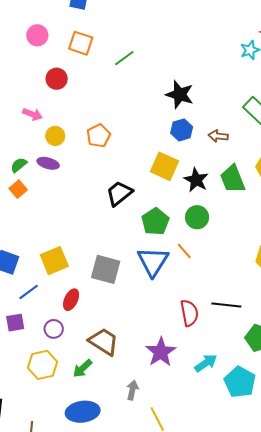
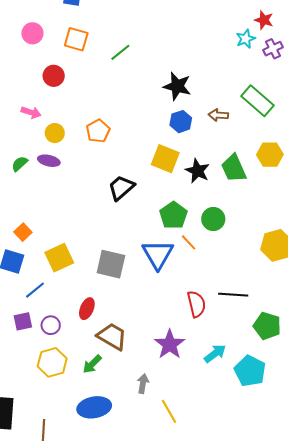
brown arrow: (218, 136) -> (218, 115), moved
orange square: (18, 189) -> (23, 232), moved
green circle: (197, 217) -> (213, 219), moved
green pentagon: (155, 222) -> (173, 215), moved
red ellipse: (71, 300) -> (87, 309), moved
purple circle: (54, 329) -> (51, 325), moved

